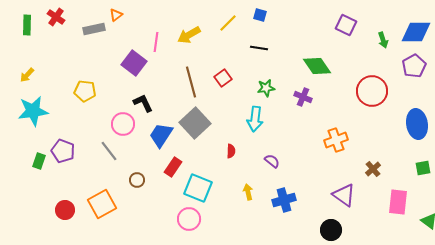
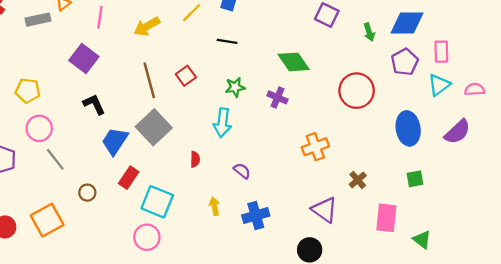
pink line: (156, 42) -> (100, 17), moved
pink circle: (123, 124) -> (39, 128), moved

